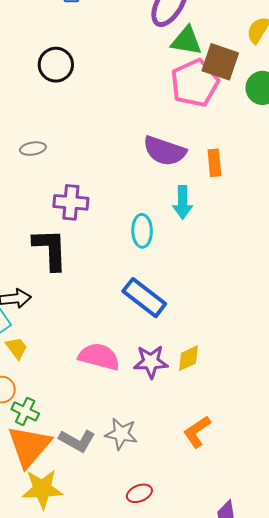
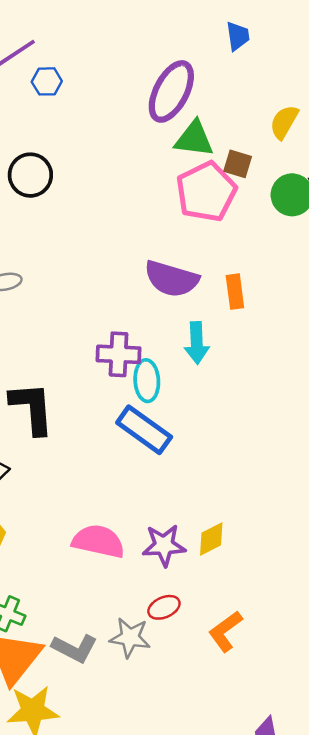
brown square: (220, 62) -> (238, 164), size x0.6
purple cross: (71, 202) -> (119, 354), moved
blue rectangle: (144, 298) -> (144, 430), moved
red ellipse: (139, 493) -> (164, 607), moved

